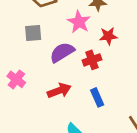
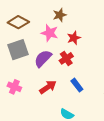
gray square: (33, 33) -> (18, 50), size x1.5

